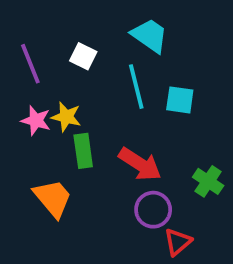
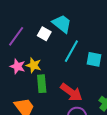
cyan trapezoid: (150, 35) -> (62, 24), moved
purple line: (30, 64) -> (16, 36), turned 55
cyan line: (136, 87) -> (71, 51), turned 40

